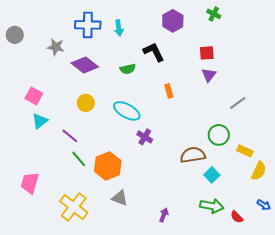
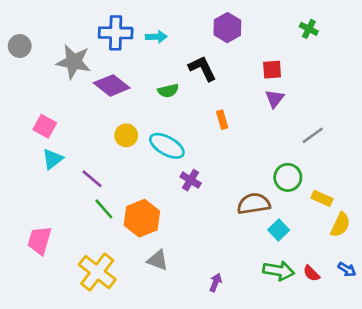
green cross: (214, 14) -> (309, 29), moved
cyan arrow: (119, 28) -> (156, 37), turned -84
gray star: (56, 47) -> (74, 62), size x1.5
yellow circle: (86, 103) -> (126, 135), moved
red semicircle: (237, 217) -> (311, 273), moved

